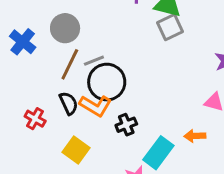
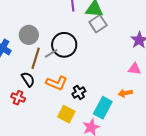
black circle: (107, 82) -> (64, 45), moved
black semicircle: (69, 103) -> (28, 79), moved
yellow square: (76, 150) -> (66, 114), moved

